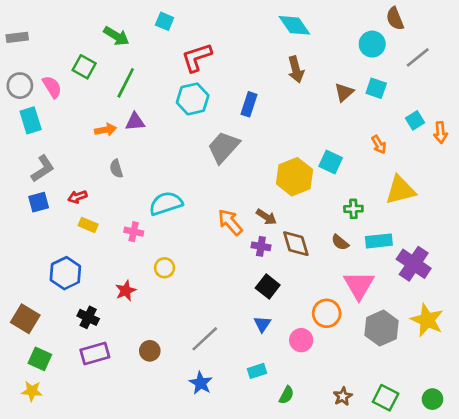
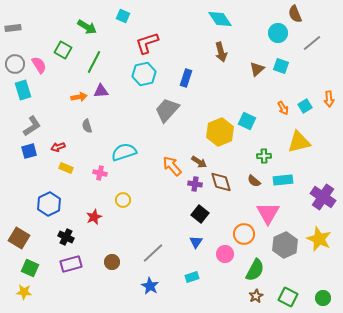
cyan square: (415, 120) -> (305, 106), moved
purple cross: (414, 264) -> (323, 197), moved
green semicircle: (286, 395) -> (255, 270), moved, size x1.6

